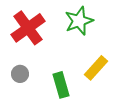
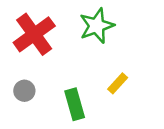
yellow rectangle: (96, 68) -> (118, 83), size x0.7

